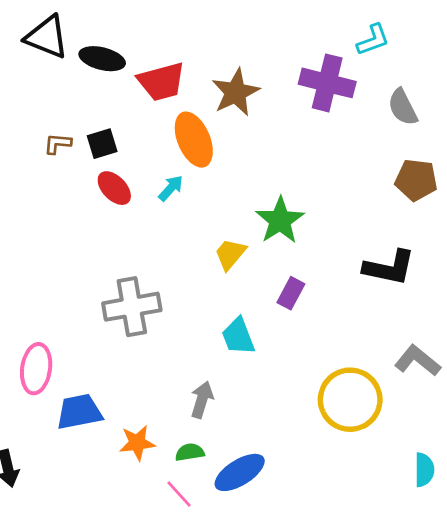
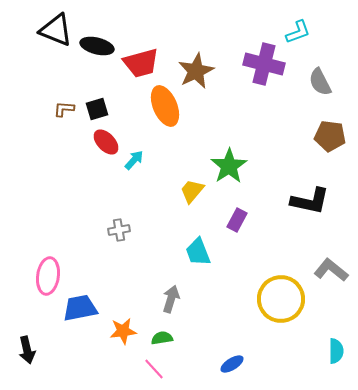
cyan arrow: (171, 188) -> (134, 160), moved
gray cross: (132, 307) -> (119, 230), size x0.5
blue ellipse: (240, 472) -> (232, 364), moved, size x0.6

